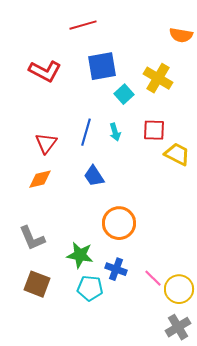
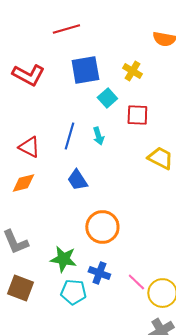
yellow cross: (158, 78) -> (132, 71), moved, size x0.7
red square: (154, 130) -> (137, 115), moved
red triangle: (46, 143) -> (29, 147), turned -40

